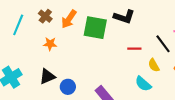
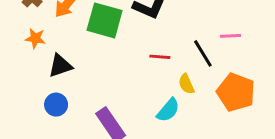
black triangle: (47, 76) -> (60, 66), moved
cyan semicircle: (143, 84) -> (168, 110), turned -96

